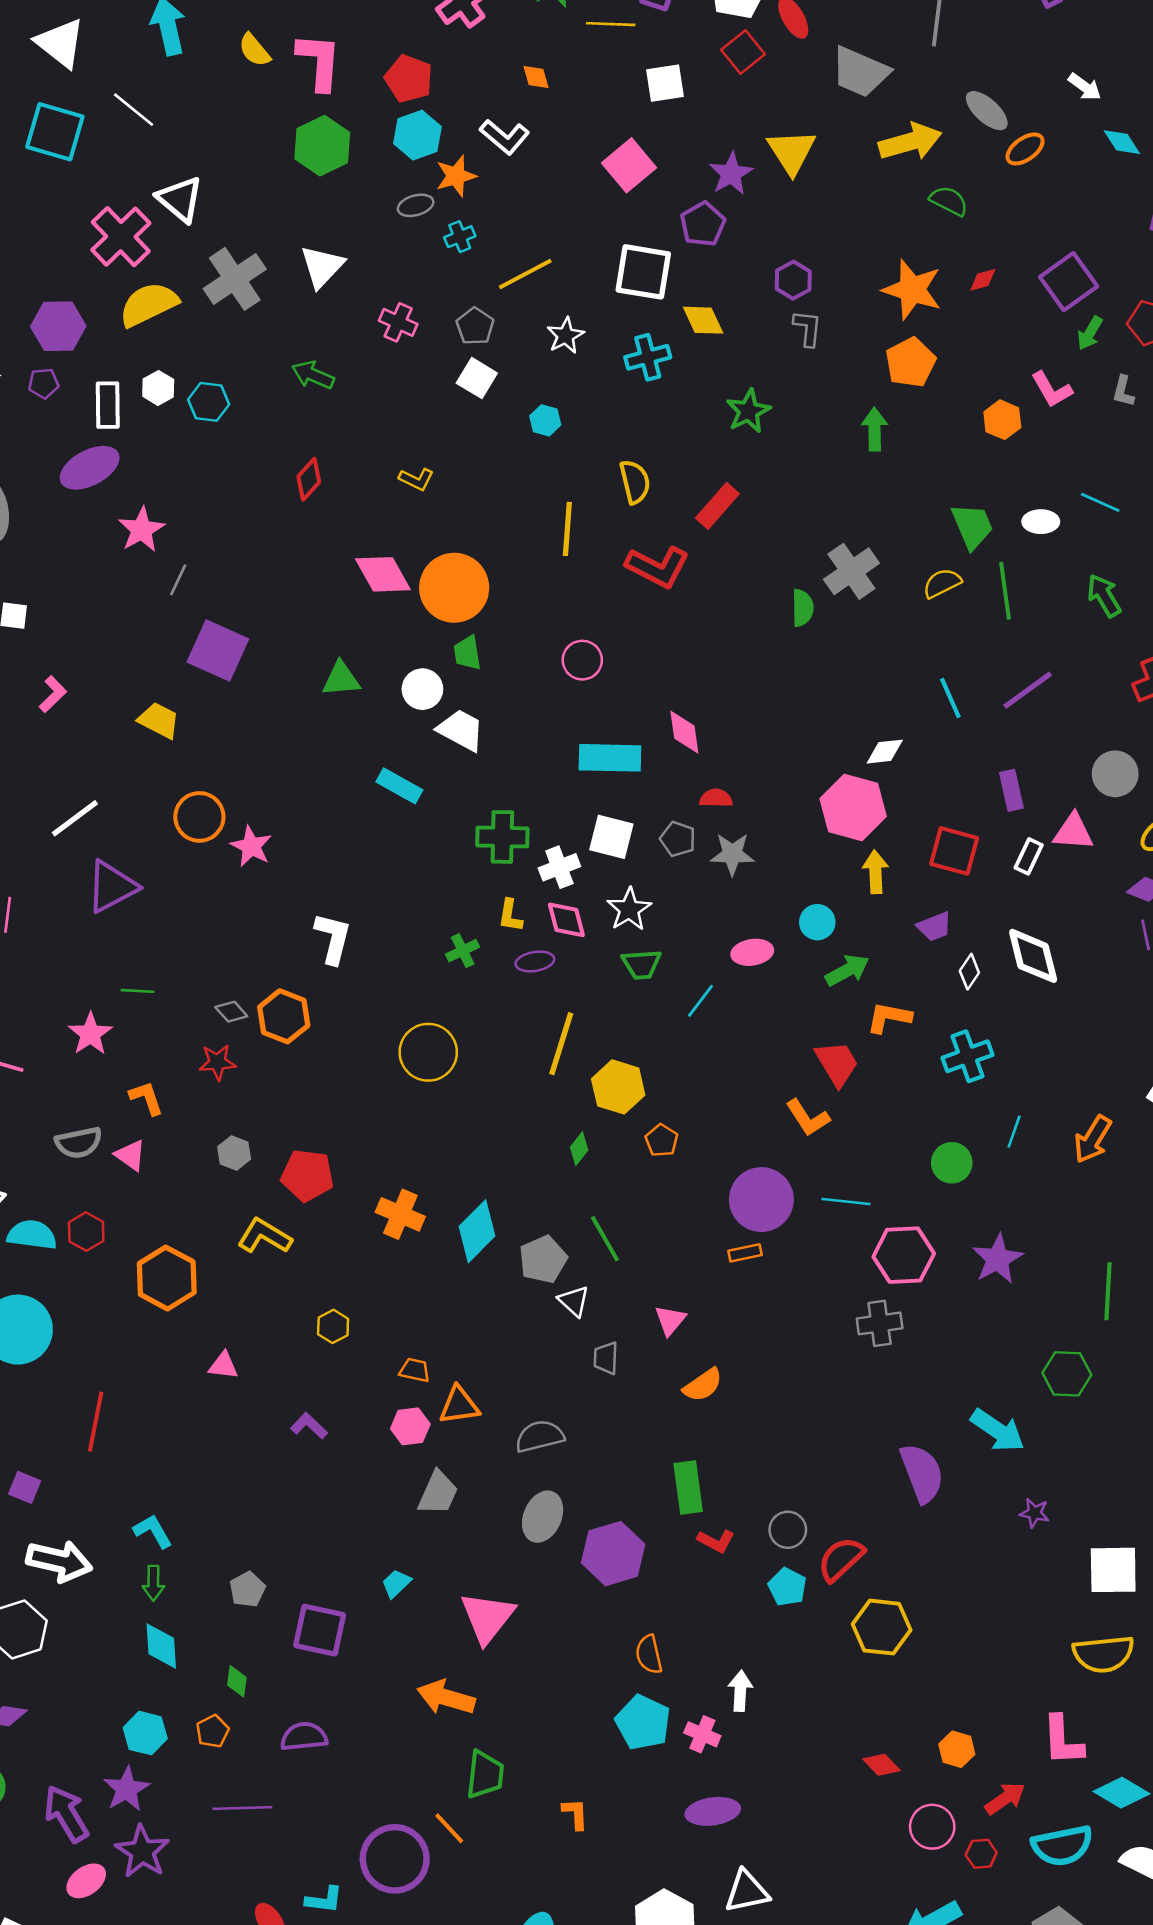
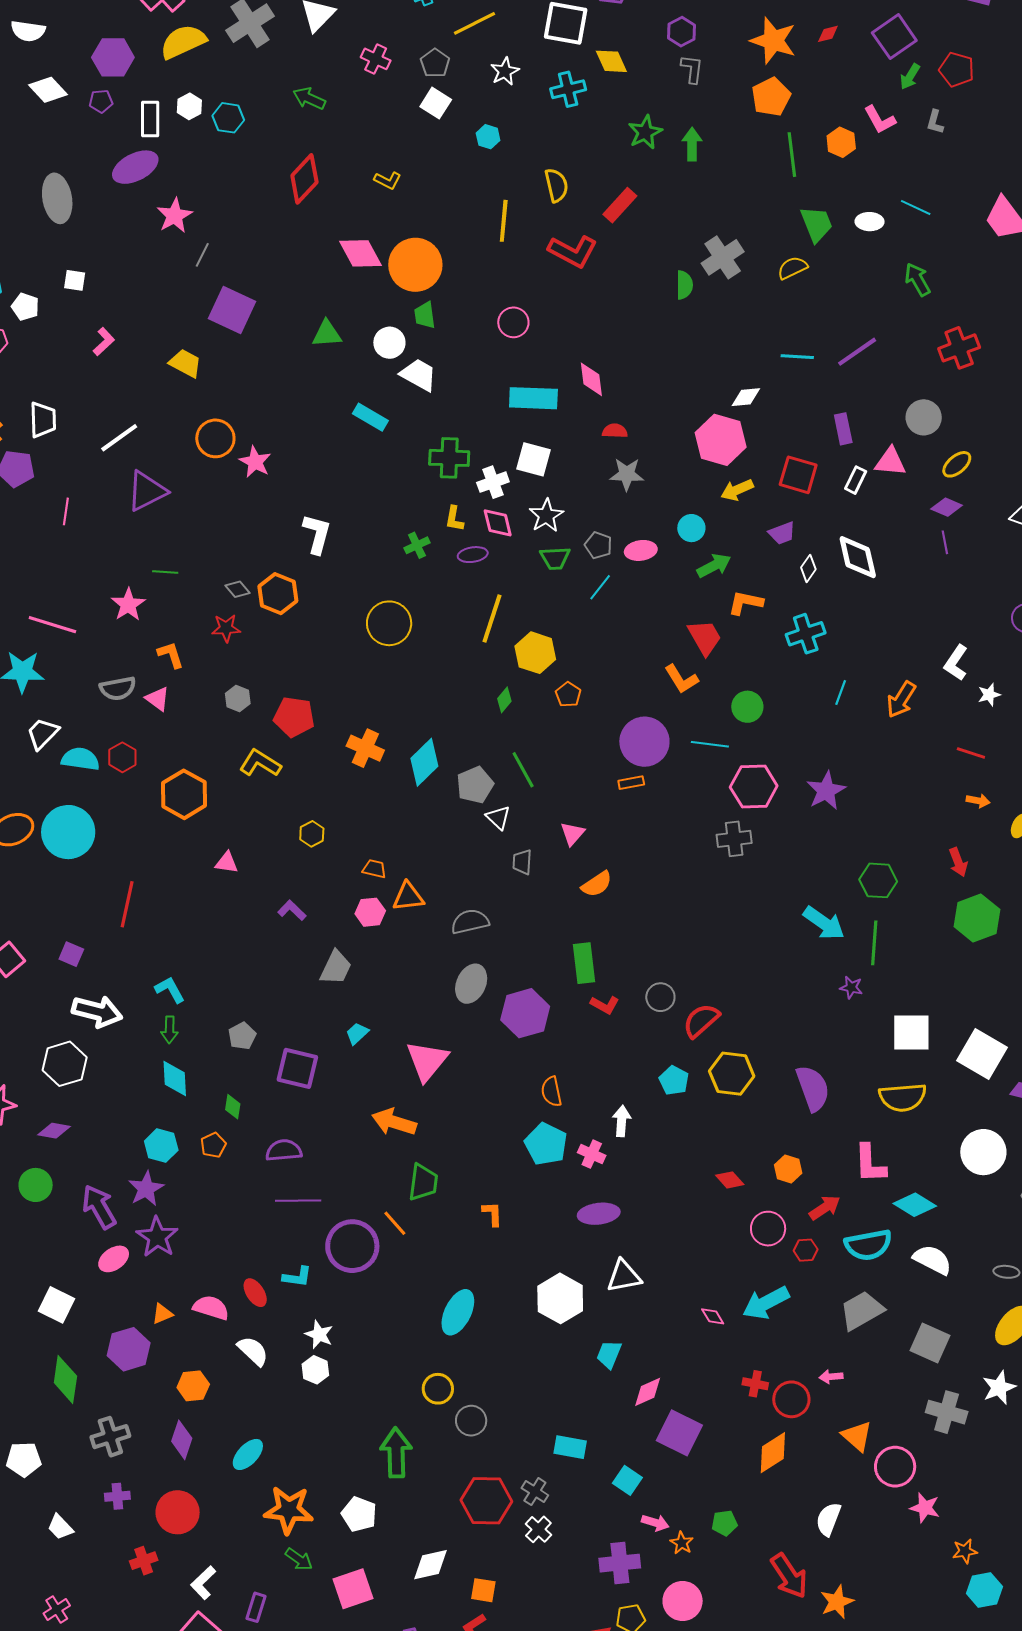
green arrow: (875, 429) -> (692, 144), moved
red diamond: (309, 479) -> (304, 179), size x1.5
green line: (1005, 591) -> (792, 155), moved
cyan line: (950, 698) -> (797, 357), turned -64
gray pentagon: (678, 839) -> (598, 545), moved
yellow arrow: (875, 872) -> (737, 490), turned -112
green circle: (952, 1163) -> (747, 707), moved
green line: (1108, 1291) -> (874, 943), moved
purple semicircle: (922, 1473) -> (813, 1088), moved
gray trapezoid: (438, 1493) -> (336, 968), moved
cyan pentagon: (787, 1587) -> (674, 1080), moved
purple line: (242, 1808) -> (298, 1201), moved

